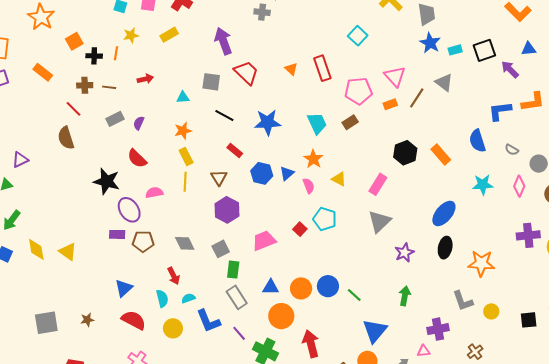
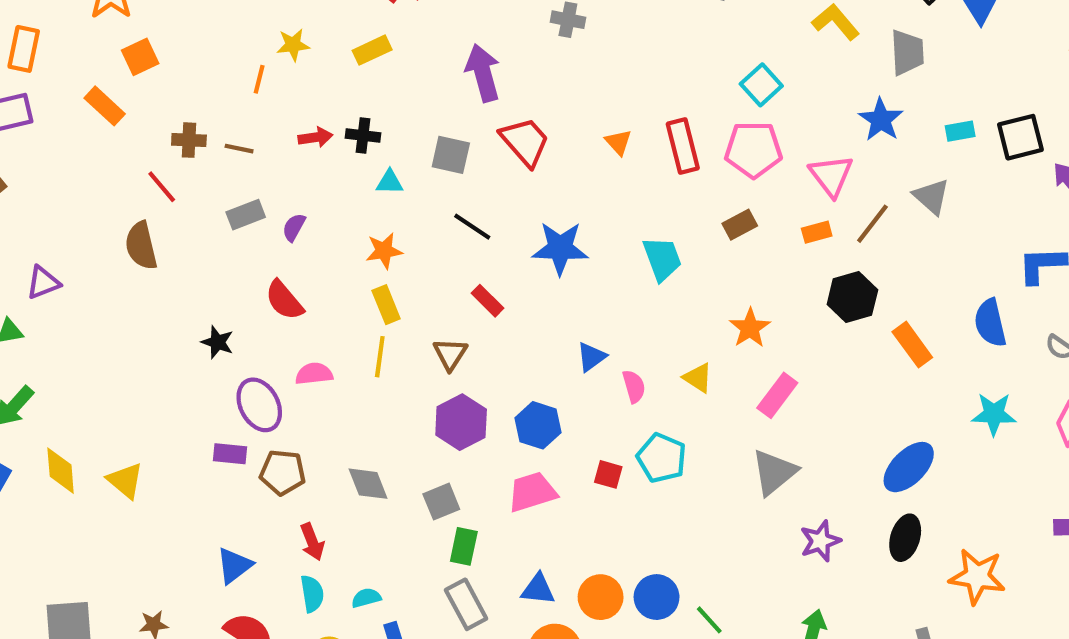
orange square: (74, 41) -> (140, 57), moved
blue star: (430, 43) -> (881, 120), moved
black cross: (94, 56) -> (363, 135), moved
pink pentagon: (358, 91) -> (753, 149), moved
brown rectangle: (350, 122) -> (740, 225), moved
black hexagon: (405, 153) -> (852, 297), moved
orange star: (313, 159) -> (750, 328), moved
blue hexagon: (262, 173) -> (538, 425), moved
black star: (107, 181) -> (217, 342), size x0.6
red square: (300, 229) -> (608, 474), turned -32
red arrow: (174, 276) -> (312, 542), moved

